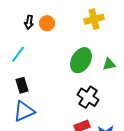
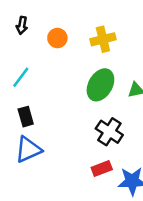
yellow cross: (94, 19) -> (103, 39), moved
black arrow: (29, 22) -> (22, 25), moved

